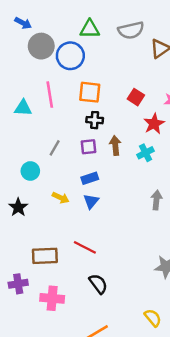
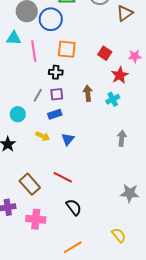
cyan triangle: (23, 108) -> (14, 38), moved
black cross: (95, 120) -> (56, 72), moved
purple square: (89, 147) -> (57, 94), moved
blue rectangle: (90, 178) -> (55, 114), moved
brown rectangle: (45, 256) -> (30, 184), turned 50

